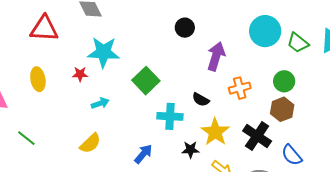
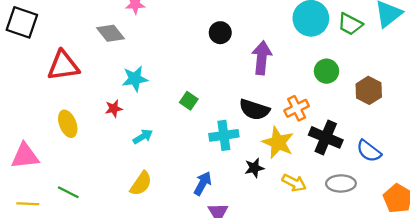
cyan star: (103, 52) -> (135, 79), size x0.7
green square: (146, 81) -> (189, 101), size x0.6
green circle: (284, 81) -> (326, 71), moved
orange cross: (240, 88) -> (297, 108), moved
black semicircle: (201, 100) -> (254, 110), size x1.5
brown hexagon: (282, 109) -> (369, 90), moved

